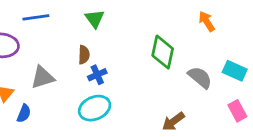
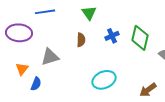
blue cross: (97, 75) -> (112, 36), moved
cyan ellipse: (95, 108) -> (104, 80), moved

